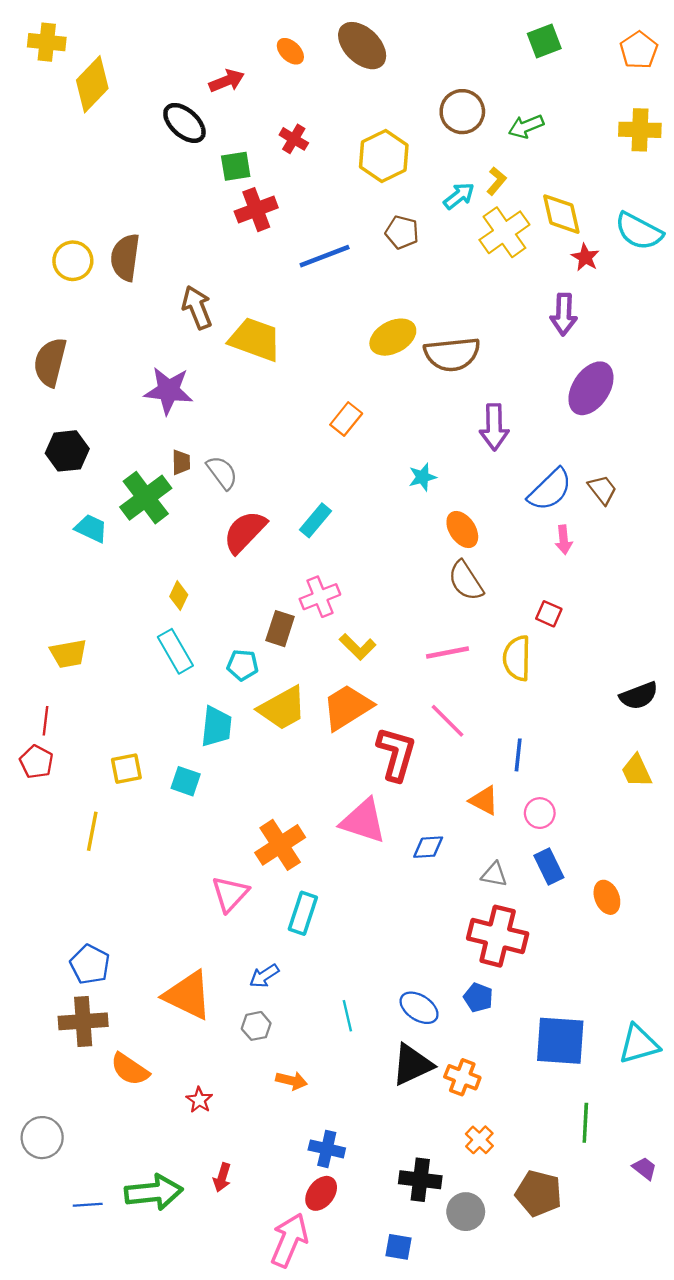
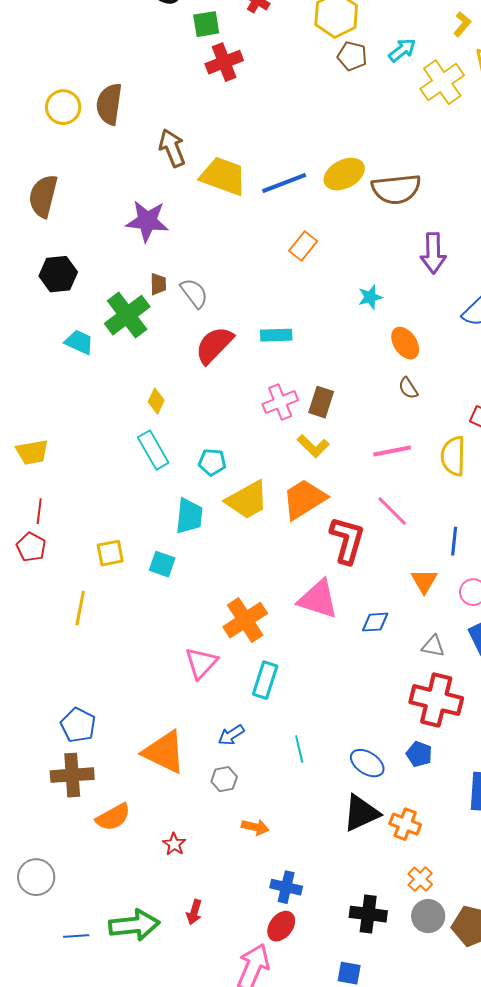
yellow L-shape: (496, 181) -> (462, 24), moved
brown pentagon: (402, 232) -> (352, 56), moved
blue line: (325, 256) -> (284, 183), moved
cyan rectangle: (315, 520) -> (276, 335), turned 48
brown semicircle: (466, 581) -> (408, 388), size x0.6
brown rectangle: (280, 629) -> (321, 402), moved
yellow trapezoid: (68, 654) -> (32, 452), moved
orange triangle: (484, 801) -> (424, 581), turned 32
cyan line: (347, 1016) -> (299, 749), moved
orange semicircle: (130, 1069) -> (113, 817), turned -63
gray circle: (466, 1212) -> (428, 916), moved

